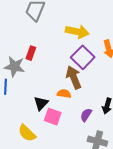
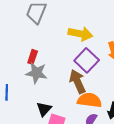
gray star: (14, 67) -> (36, 73), moved
orange semicircle: (64, 94) -> (90, 100), moved, size x1.6

